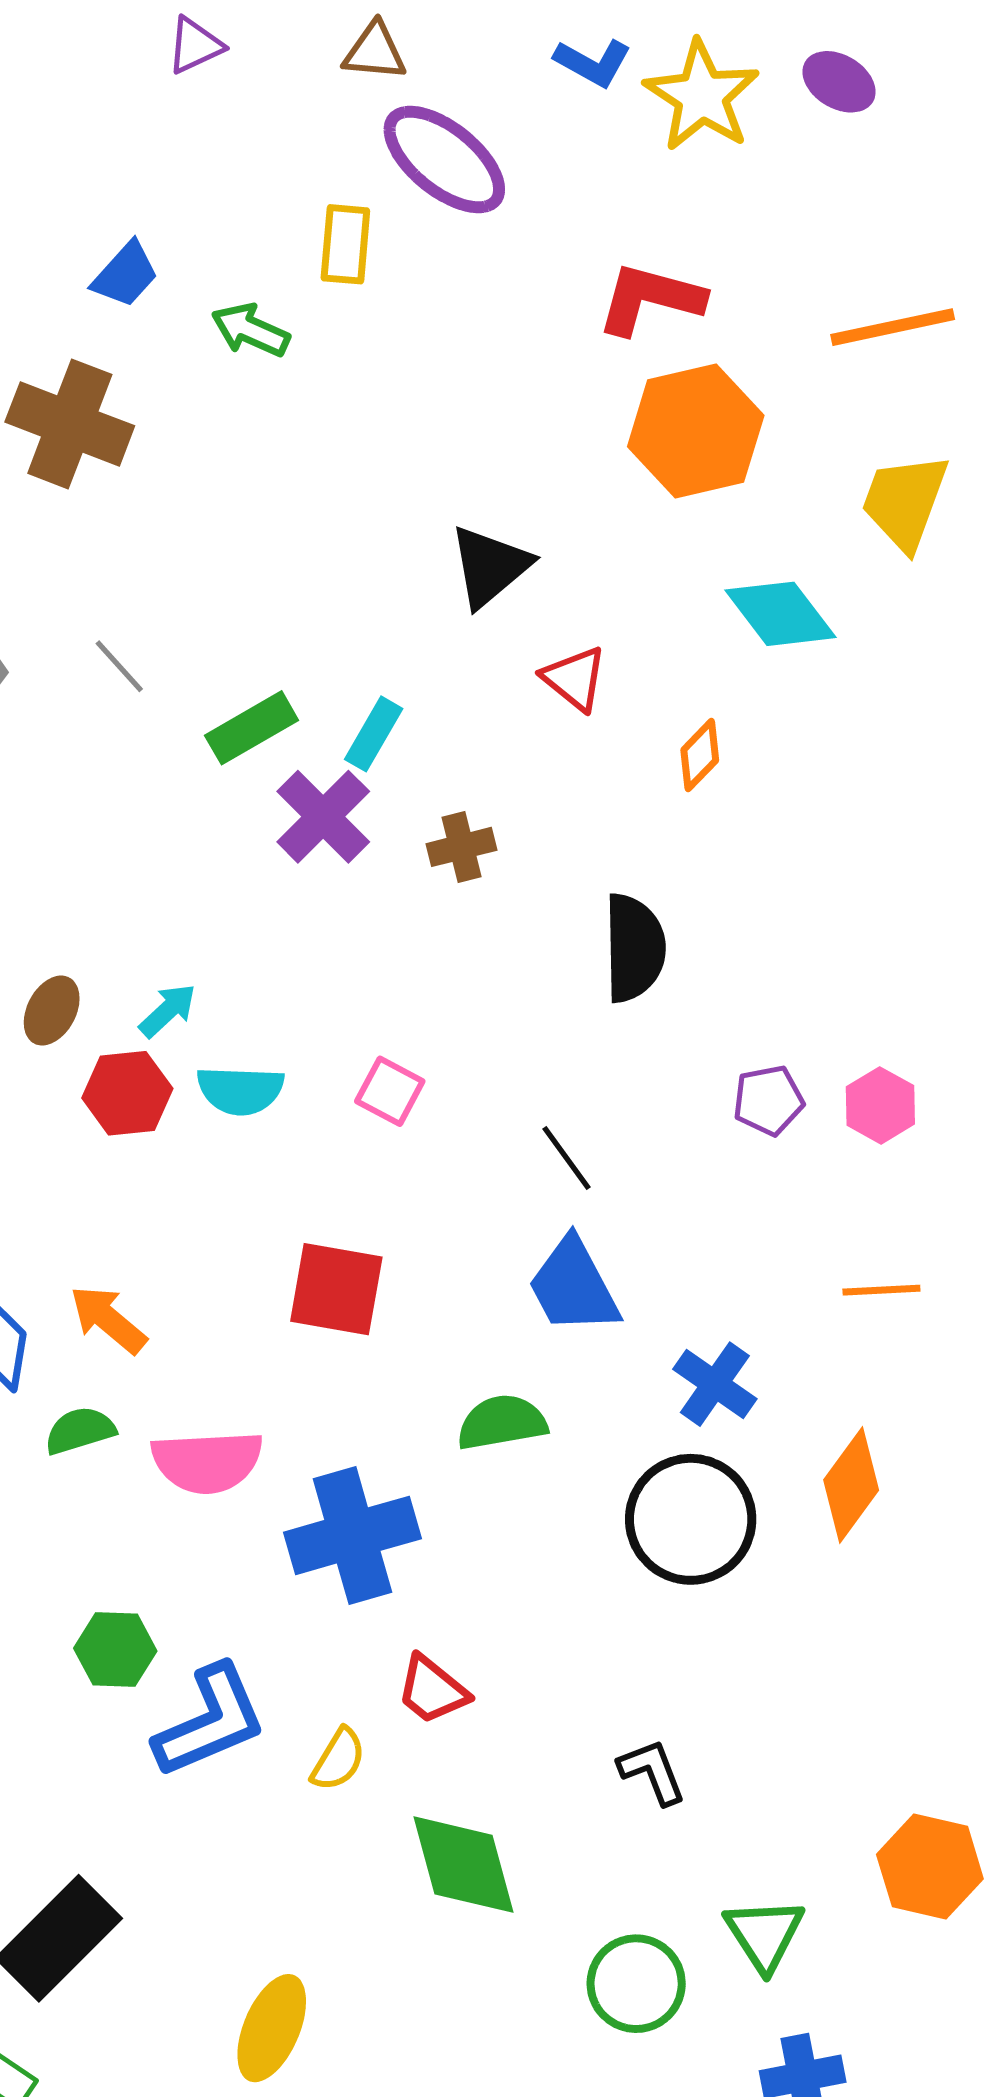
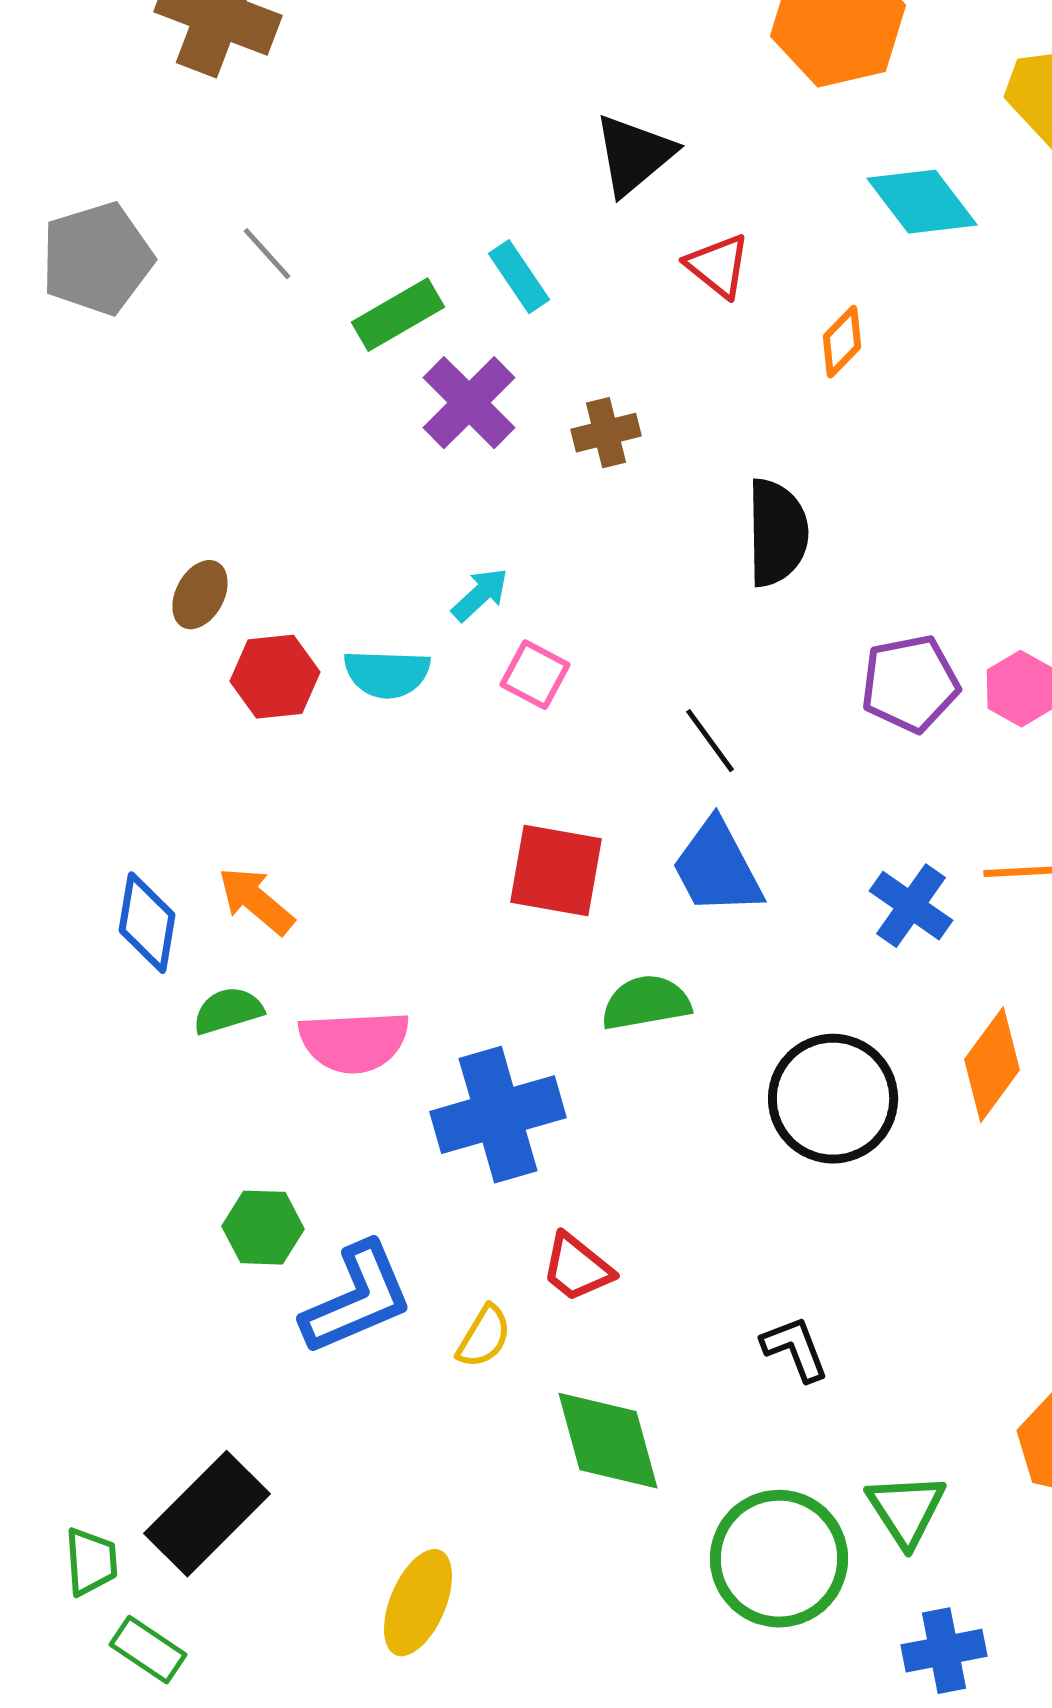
cyan rectangle: (374, 734) -> (519, 277), moved, turned -64
cyan arrow: (168, 1011) -> (480, 595), moved
purple pentagon: (768, 1100) -> (910, 684), size x1.4
red square: (336, 1289) -> (556, 871), moved
blue cross: (715, 1384) -> (911, 906), moved
green circle: (636, 1984) -> (779, 1559), size x1.4

